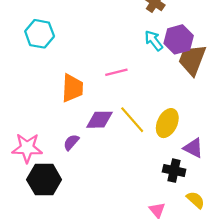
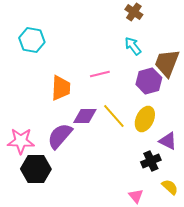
purple hexagon: (179, 39) -> (149, 81), moved
purple semicircle: (71, 142) -> (60, 136), size x1.8
black cross: (174, 171) -> (151, 161), turned -36

